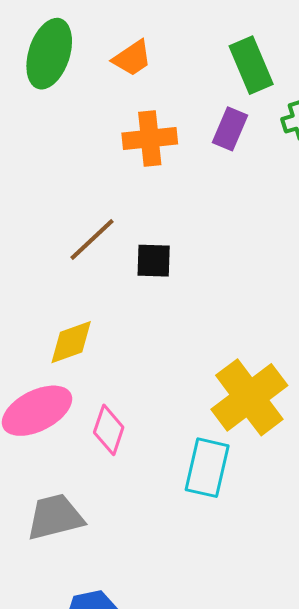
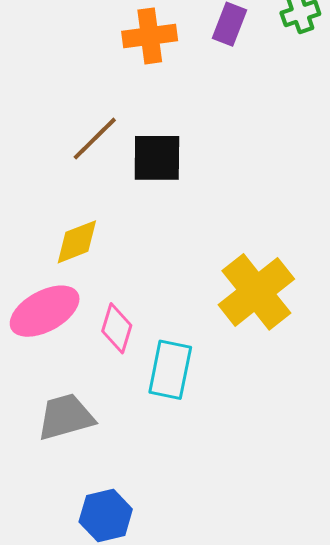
black square: (154, 261) -> (157, 158), size x1.4
cyan rectangle: (207, 468) -> (170, 370), moved

